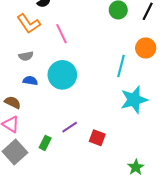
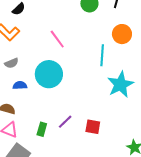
pink line: (61, 34) -> (57, 39), moved
green rectangle: (45, 143) -> (42, 129), moved

